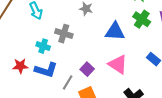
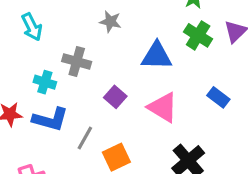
purple square: (87, 69) -> (115, 97), moved

